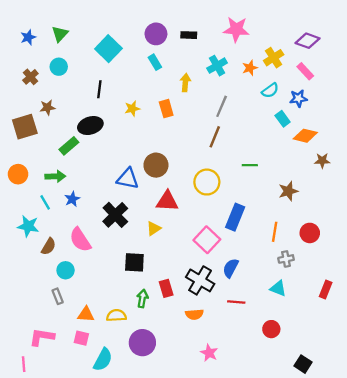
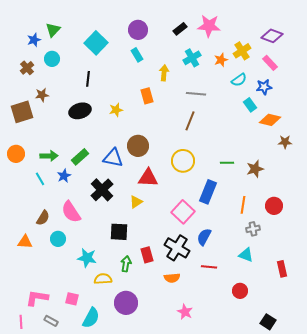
black rectangle: (189, 35) -> (180, 29), moved, turned -40
blue star: (28, 37) -> (34, 40), moved
gray line: (222, 106) -> (196, 94), turned 72
yellow star: (132, 109) -> (116, 110), moved
green rectangle: (69, 146) -> (80, 157), moved
green line: (250, 165) -> (227, 163), moved
cyan star: (28, 226) -> (87, 258), moved
red rectangle: (326, 289) -> (282, 269), moved, turned -35
gray rectangle: (58, 296) -> (51, 321), moved, turned -40
orange triangle: (86, 314) -> (25, 242), moved

